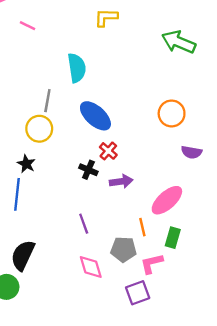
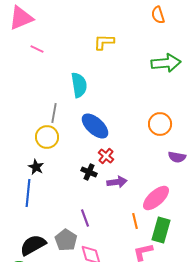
green arrow: (179, 42) -> (166, 63), turned 152
green rectangle: (173, 238) -> (161, 230), size x1.4
gray pentagon: (124, 249) -> (66, 240), moved, turned 30
black semicircle: (23, 255) -> (33, 245), turned 36

